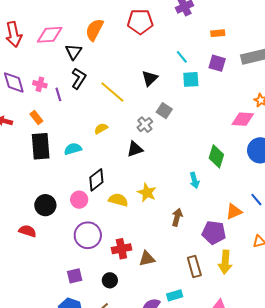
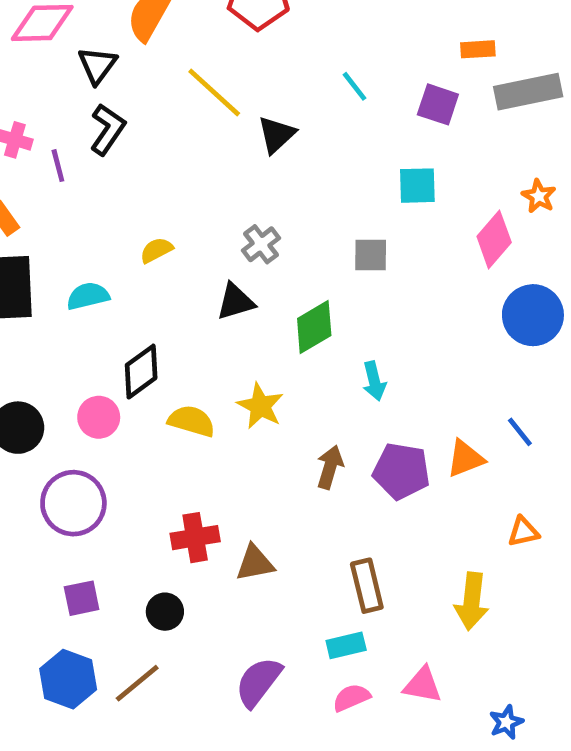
orange rectangle: (218, 33) -> (478, 49), moved
cyan square: (191, 79) -> (417, 186), moved
yellow line: (112, 92) -> (214, 93), moved
gray square: (164, 111) -> (371, 255), moved, turned -35
pink diamond: (243, 119) -> (494, 239), turned -55
green diamond: (216, 156) -> (314, 327), moved, turned 40
purple pentagon: (214, 233) -> (401, 471), moved
purple circle: (88, 235) -> (73, 503), moved
yellow arrow: (225, 262) -> (472, 601), moved
cyan rectangle: (175, 295) -> (346, 645), moved

